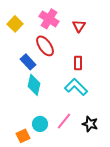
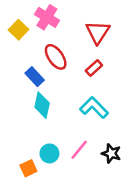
pink cross: (49, 19) -> (47, 17), moved
red triangle: (79, 26) -> (98, 32), size x1.5
red rectangle: (78, 63) -> (94, 68), moved, turned 48

